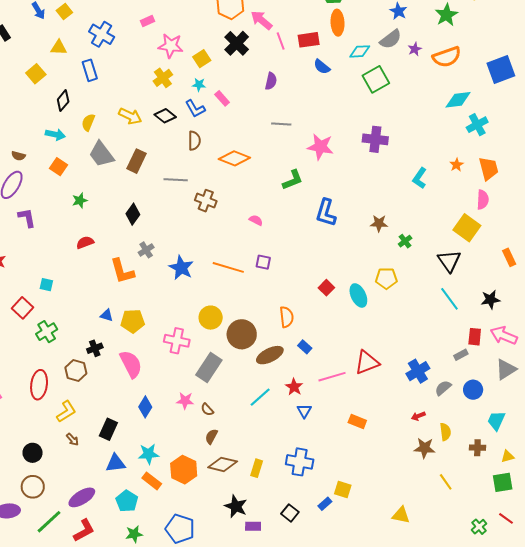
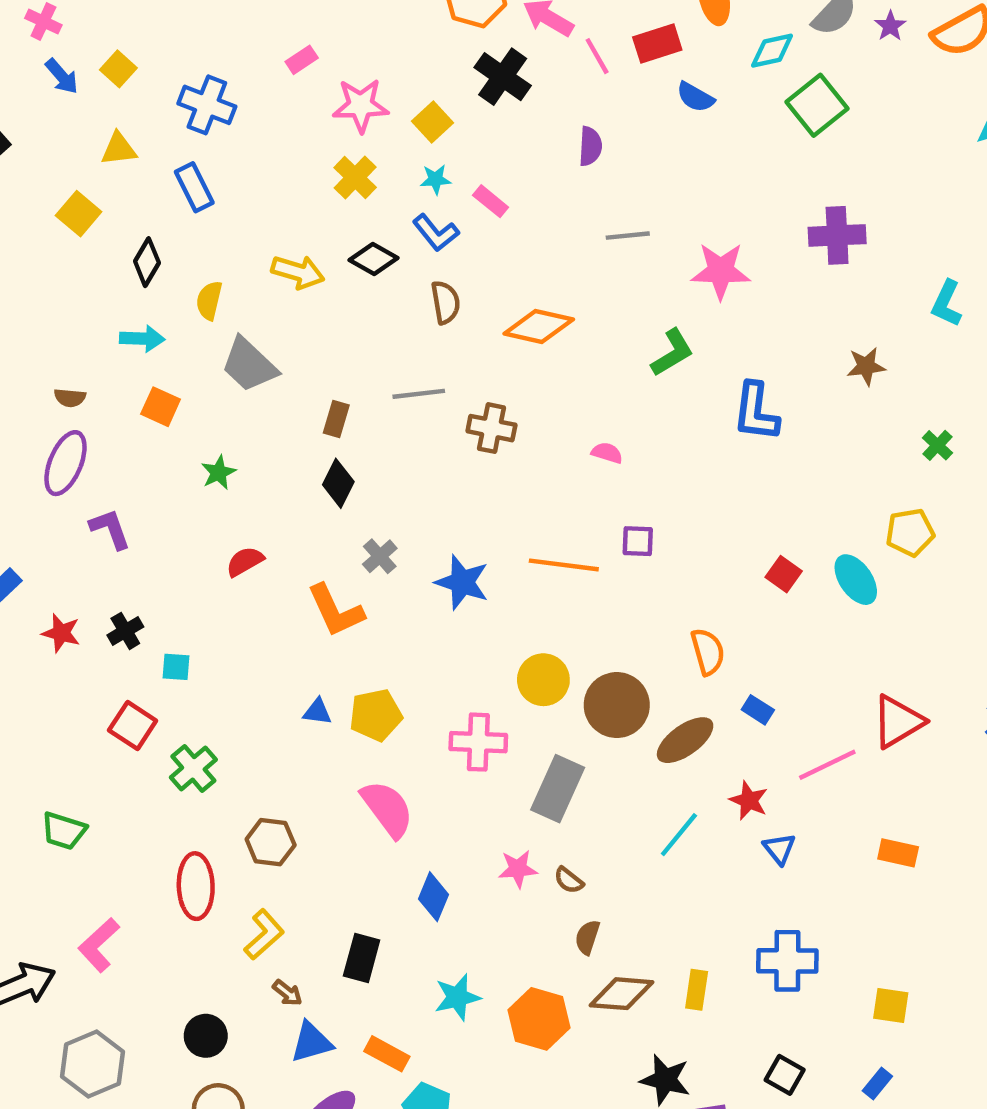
brown rectangle: (136, 161) -> (336, 419), moved, size x0.7
brown star: (379, 223) -> (866, 366), moved
black cross: (95, 348) -> (125, 631), moved
blue triangle: (116, 463) -> (311, 1042), moved
orange rectangle: (152, 481) -> (387, 1054), moved
blue rectangle: (325, 504) -> (877, 1084), moved

